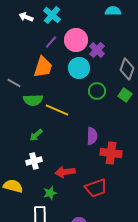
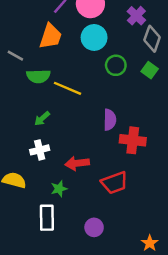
purple cross: (97, 50) -> (136, 16), moved

